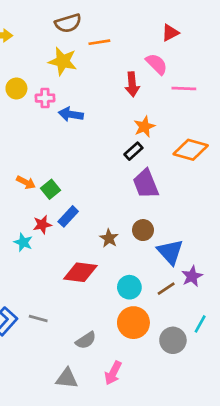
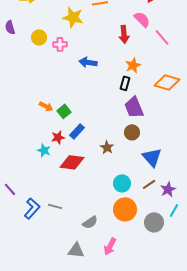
pink line: (184, 88) -> (162, 37), turned 48
blue arrow: (71, 114) -> (88, 62), moved
black rectangle: (133, 151) -> (125, 83), turned -32
brown circle: (143, 230) -> (132, 132), moved
red diamond: (80, 272) -> (72, 162), moved
purple star: (192, 276) -> (168, 189), moved

